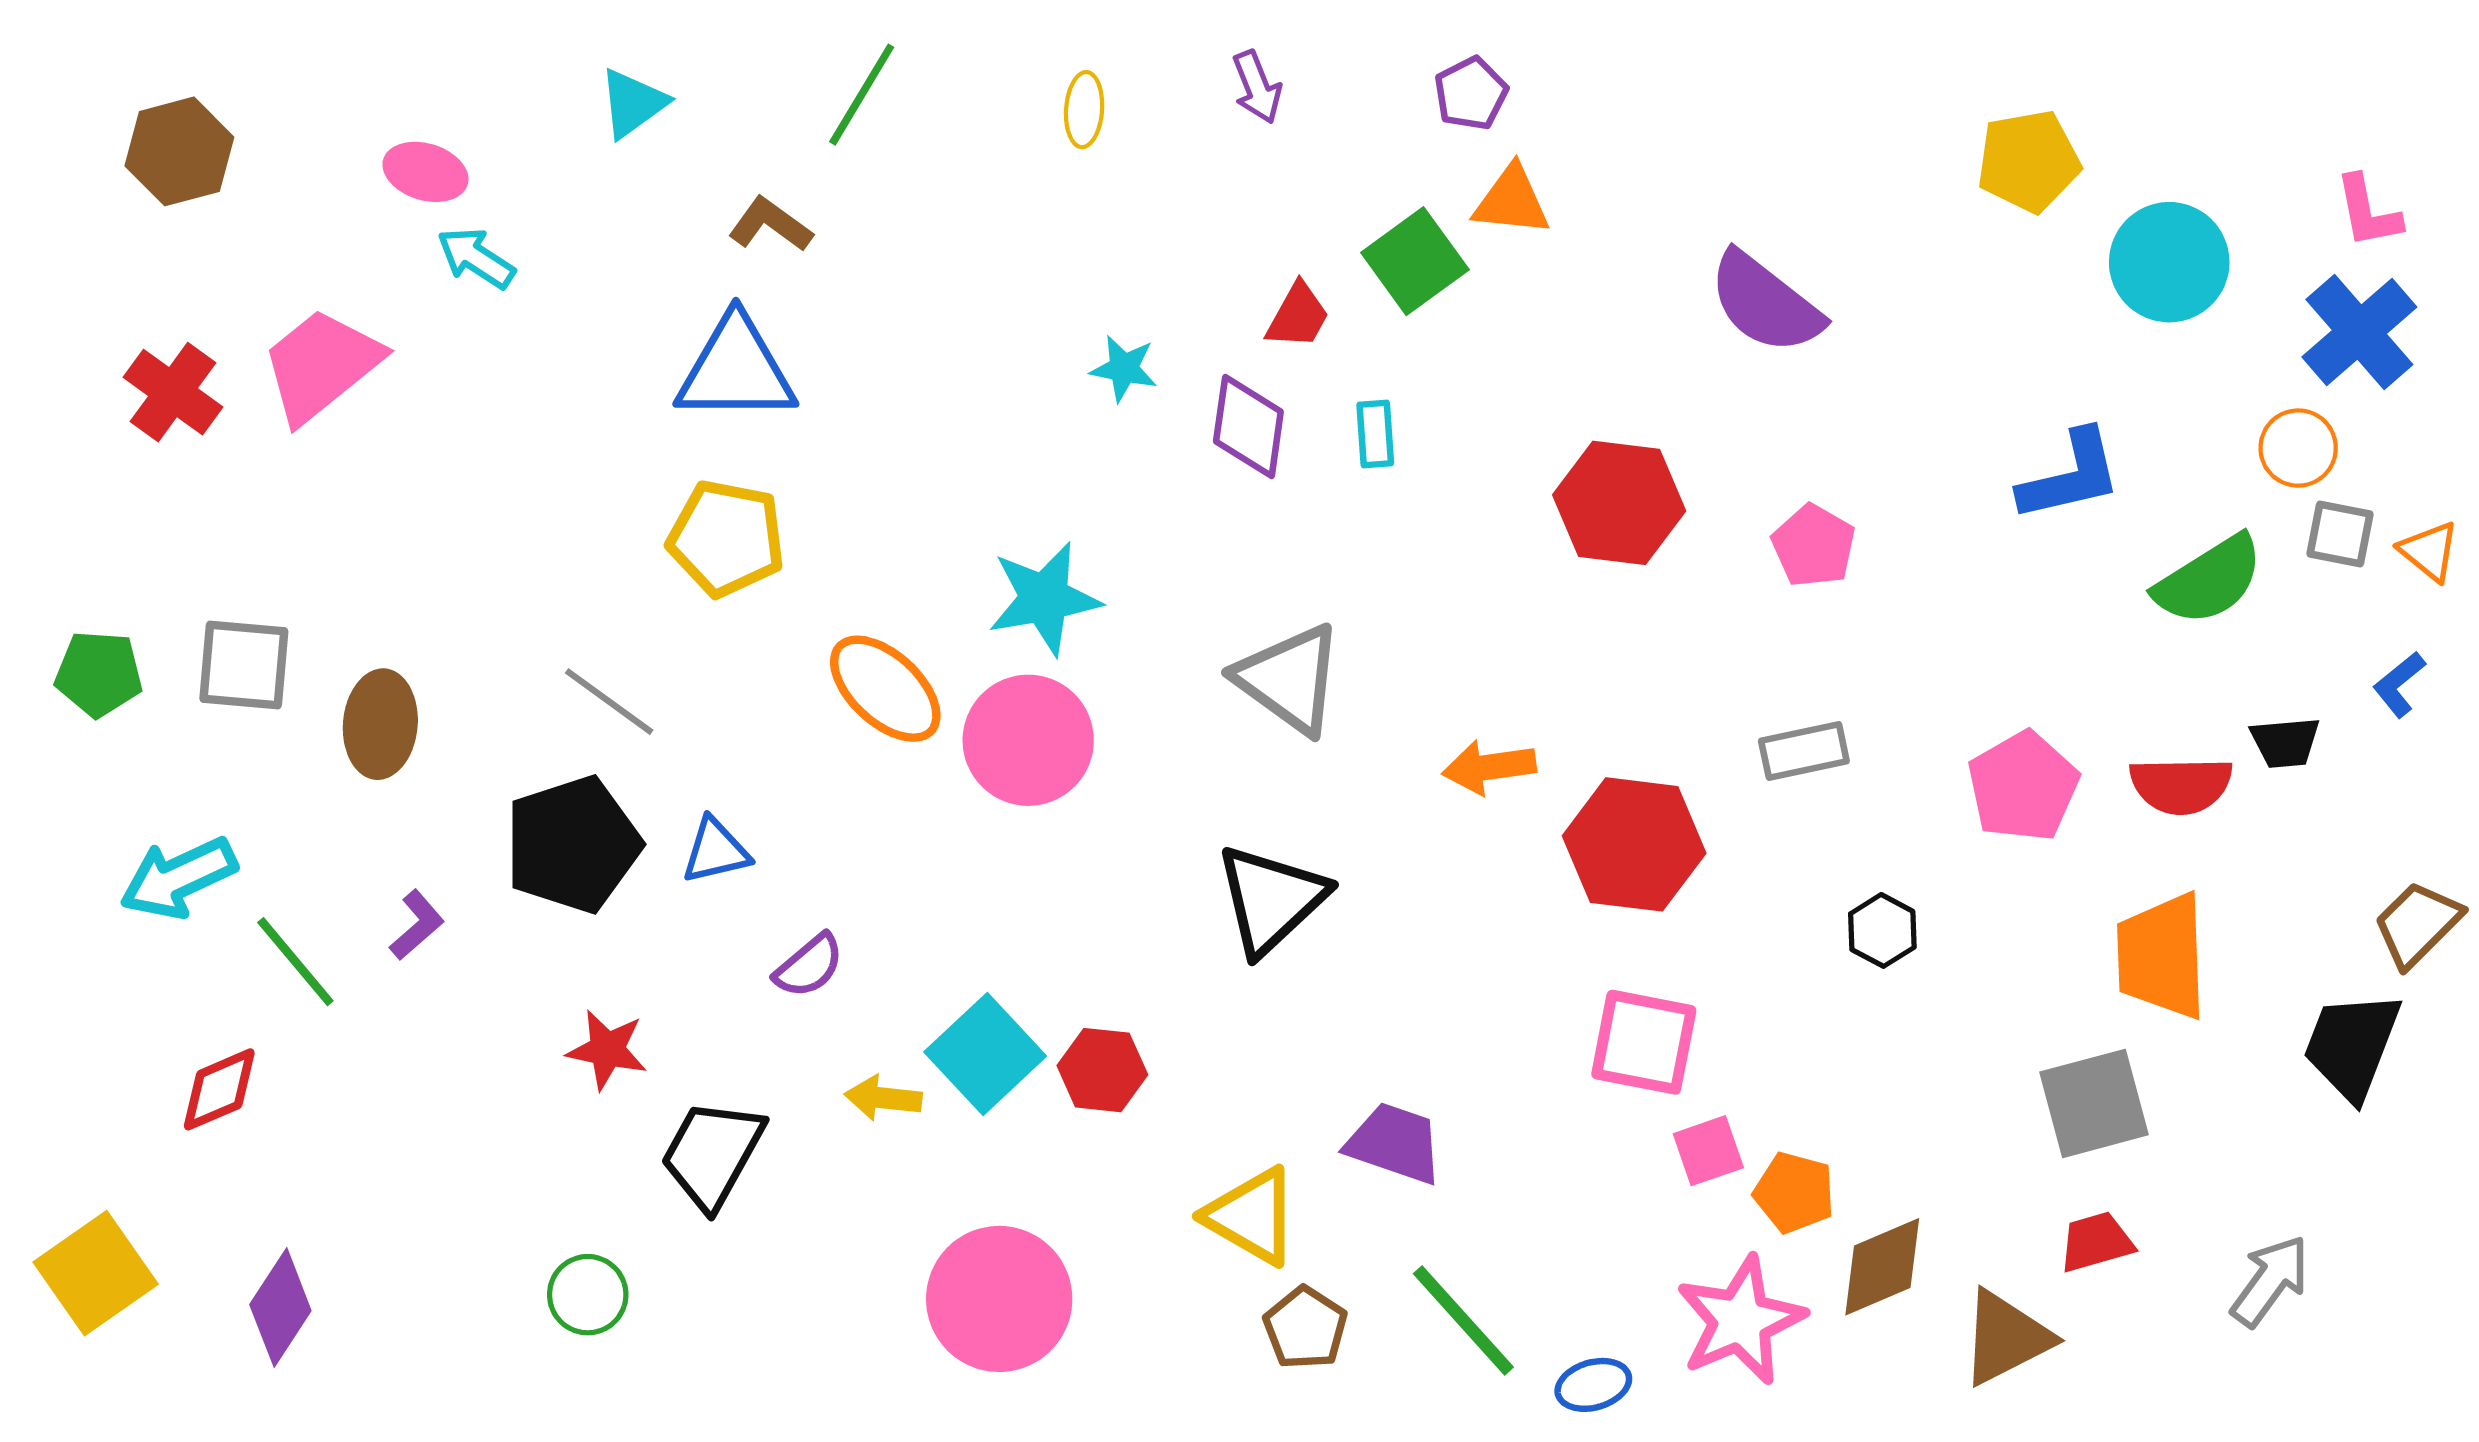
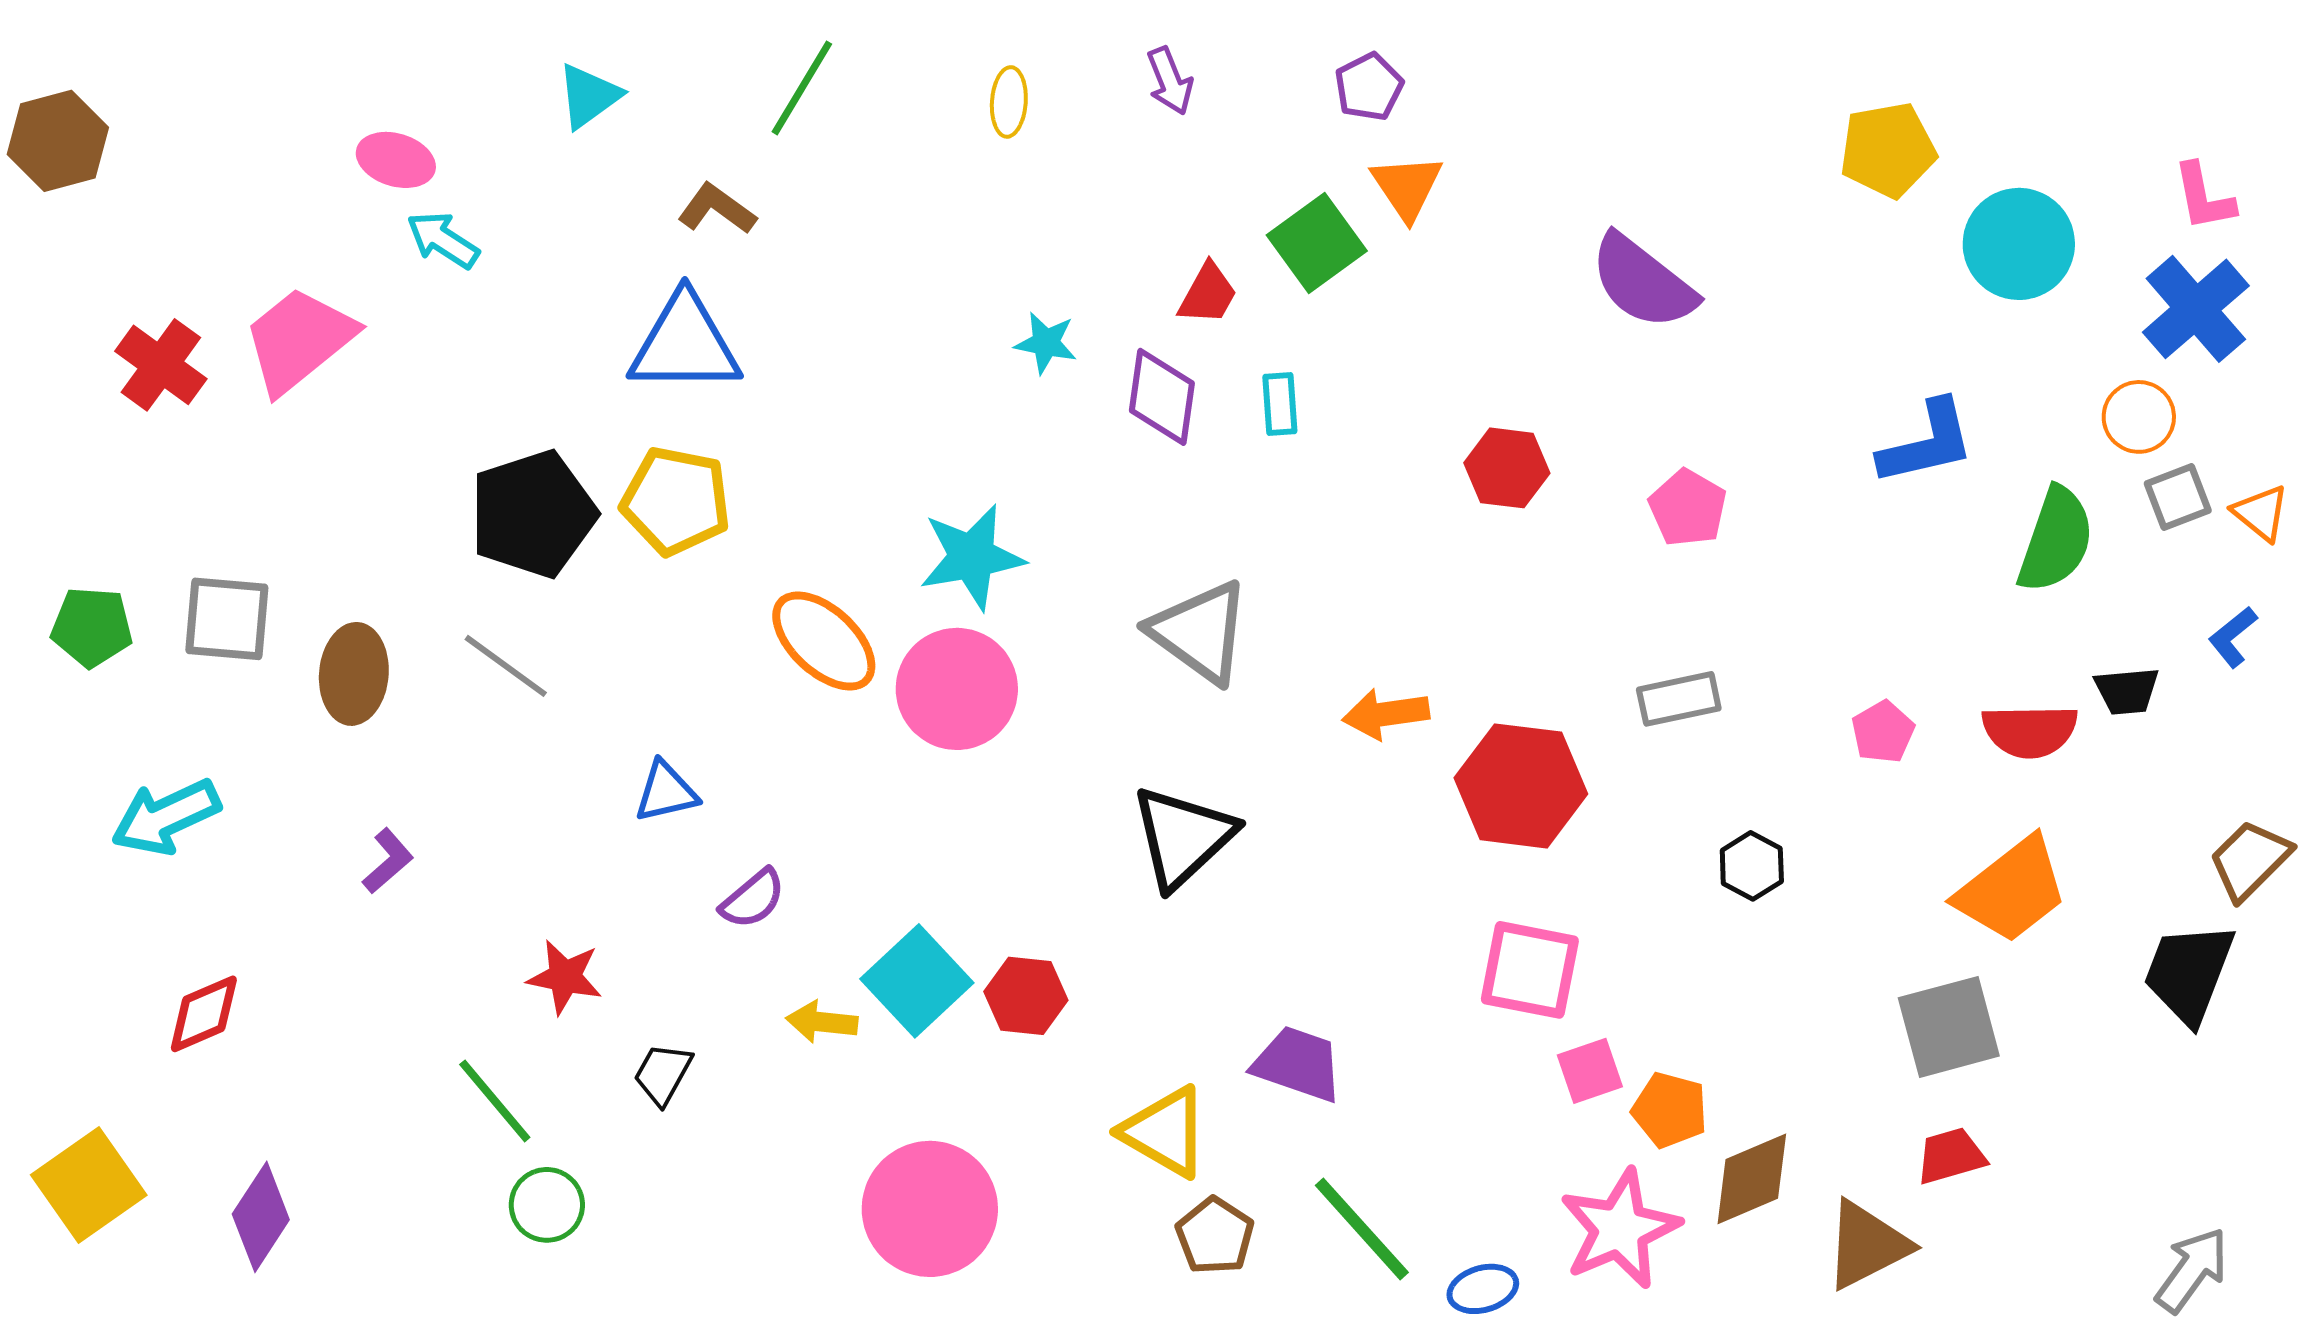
brown hexagon: (179, 151) -> (58, 141), moved
orange triangle: (1512, 201) -> (1407, 187), turned 50
red hexagon: (1619, 503) -> (1507, 468), size x0.7
gray square: (2340, 534) -> (2178, 497), turned -32
green semicircle: (2209, 580) -> (2056, 540), turned -39
gray line: (609, 702) -> (506, 666), moved
pink pentagon: (2023, 786) -> (1883, 732), size x0.6
black pentagon: (573, 844) -> (533, 514), moved
orange trapezoid: (2162, 956) -> (2012, 890), turned -126
green line: (295, 962) -> (495, 1101), moved
black trapezoid: (712, 1154) -> (663, 1074), size x0.6
gray arrow: (2270, 1281) -> (2192, 1270), moved

